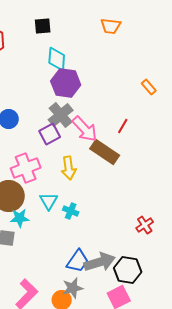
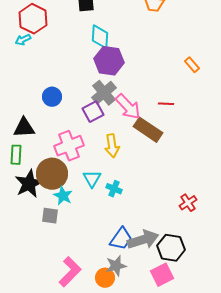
red line: (123, 126) -> (166, 104), turned 63
cyan star: (20, 218) -> (63, 196), turned 30

